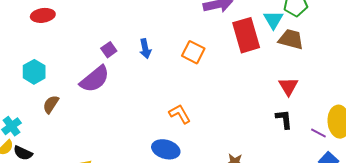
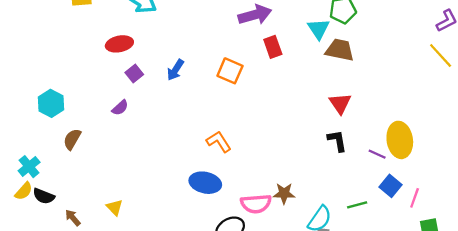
red ellipse: (43, 15) -> (119, 44), moved
red rectangle: (246, 35) -> (273, 47), moved, size x0.6
blue arrow: (145, 49) -> (175, 70), turned 48
purple semicircle: (95, 79) -> (120, 108), size x0.5

